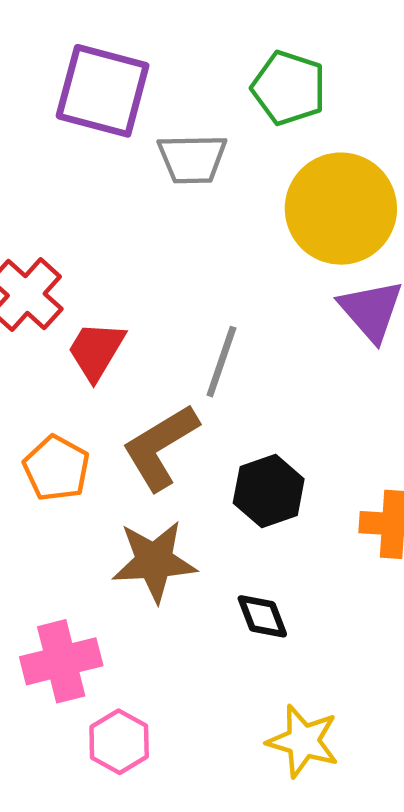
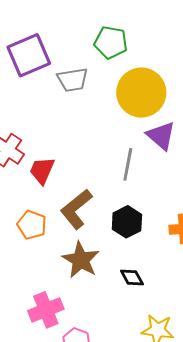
purple square: (103, 91) -> (29, 55), turned -30
gray line: (221, 362) -> (128, 164), moved
brown star: (154, 561) -> (81, 260), turned -30

